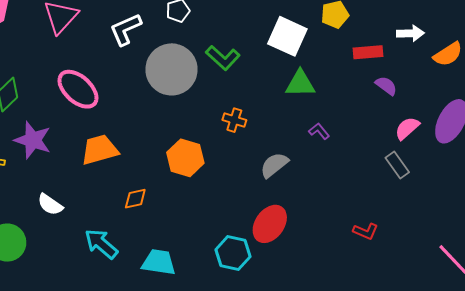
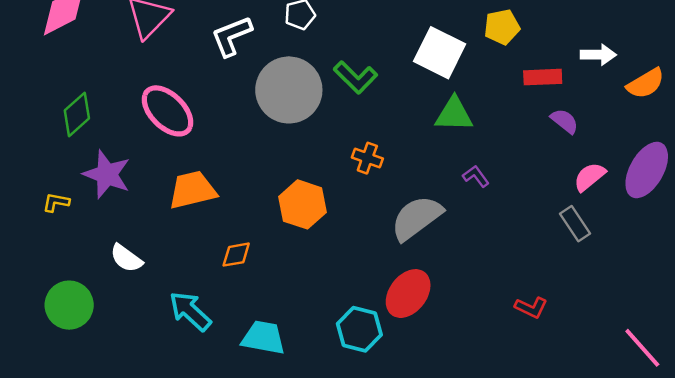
gray semicircle: (274, 165) -> (417, 218), size x1.4

